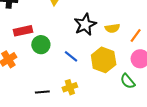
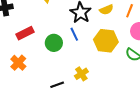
green circle: (41, 45) -> (54, 43), moved
blue line: (71, 56) -> (74, 34), moved, turned 40

